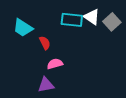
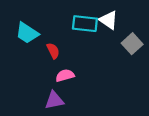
gray square: (112, 22) -> (132, 44), moved

